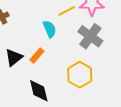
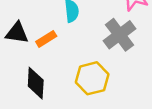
black triangle: (14, 57) -> (17, 33), turned 30

